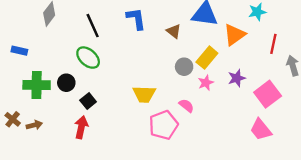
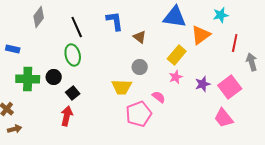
brown triangle: (174, 31) -> (140, 37), moved
green ellipse: (88, 58) -> (73, 55), turned 35
gray circle: (184, 67) -> (140, 67), moved
purple star: (237, 78) -> (203, 84), moved
brown arrow: (34, 125) -> (15, 129), moved

